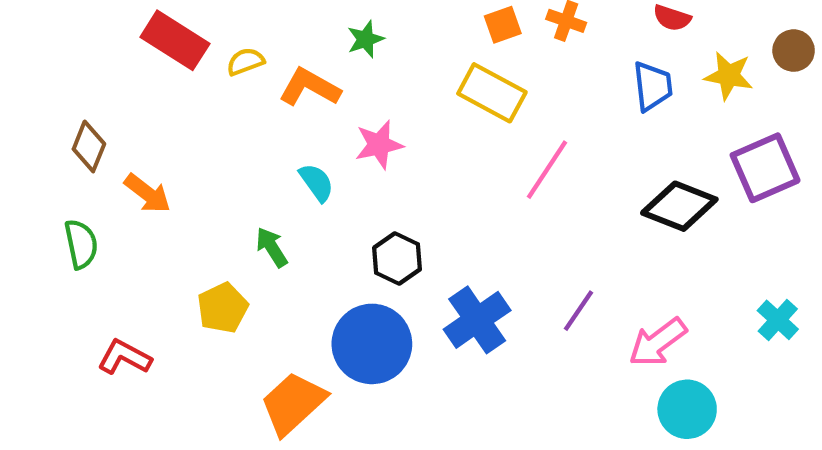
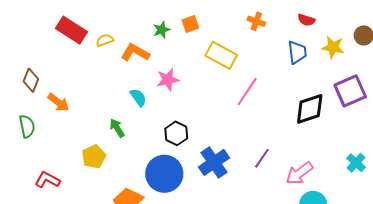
orange square: (503, 25) -> (190, 24), moved
black diamond: (679, 206) -> (310, 109), turned -40

